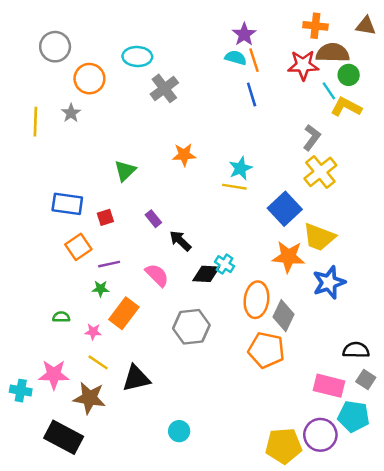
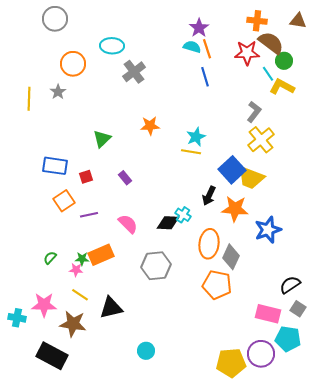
gray circle: (55, 47) -> (55, 19), moved
brown semicircle: (333, 53) -> (271, 43), turned 36
yellow trapezoid: (319, 237) -> (251, 178), moved
black arrow: (180, 241) -> (209, 196), moved, turned -108
green star: (100, 289) -> (82, 259), moved
orange rectangle: (124, 313) -> (101, 255), turned 30
green semicircle: (61, 317) -> (50, 258), turned -48
black semicircle: (356, 350) -> (290, 285), turned -35

